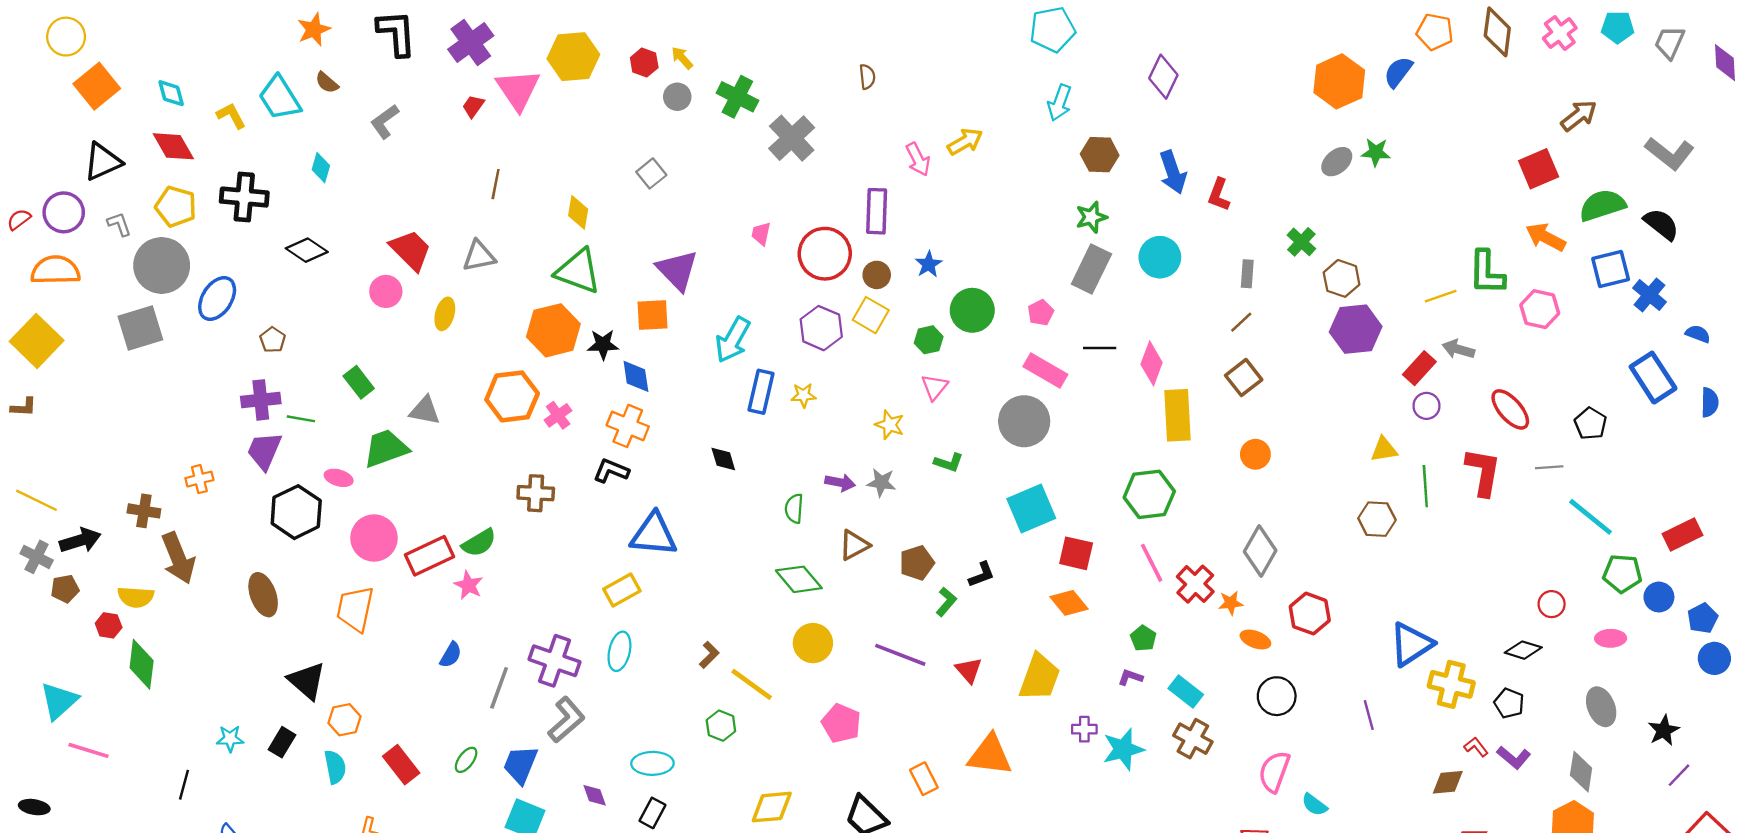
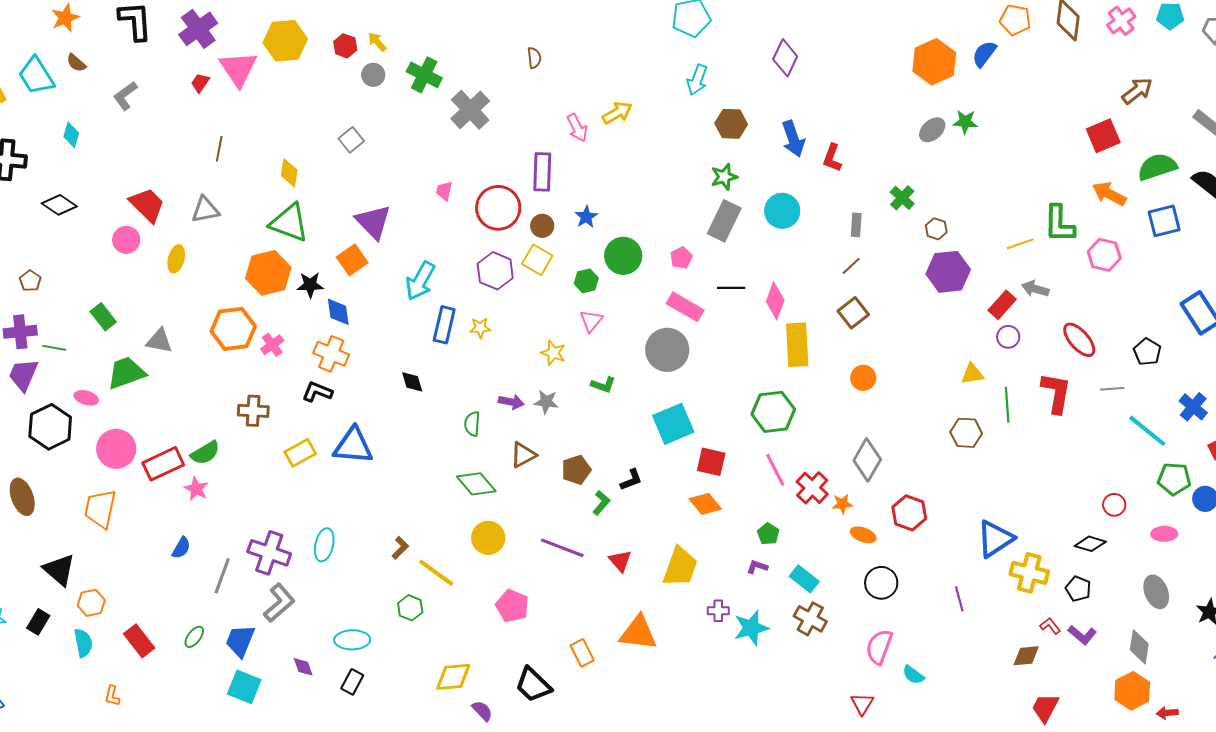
brown hexagon: (1342, 278) -> (936, 229), size x0.7
blue cross: (1649, 295) -> (1193, 407), moved
orange square: (652, 315) -> (352, 260), turned -32
yellow rectangle: (622, 590) -> (300, 453), moved

